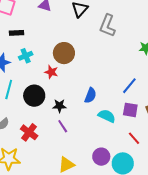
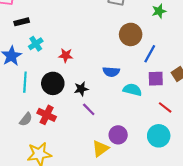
brown circle: (64, 53) -> (131, 34), moved
blue semicircle: (90, 95) -> (111, 72), turned 84
red cross: (29, 132) -> (47, 115), moved
purple circle: (101, 157) -> (118, 135), moved

